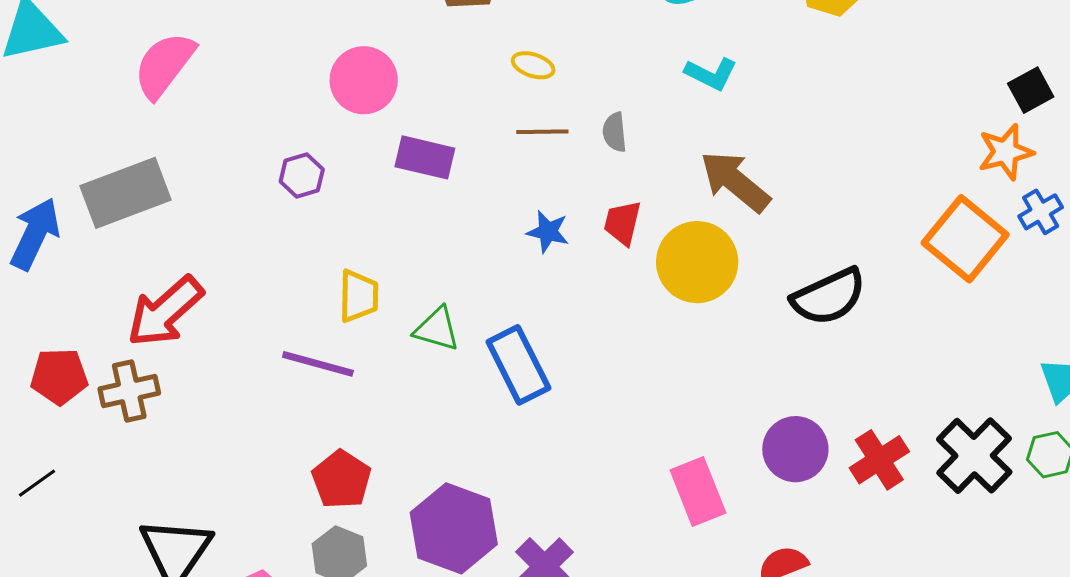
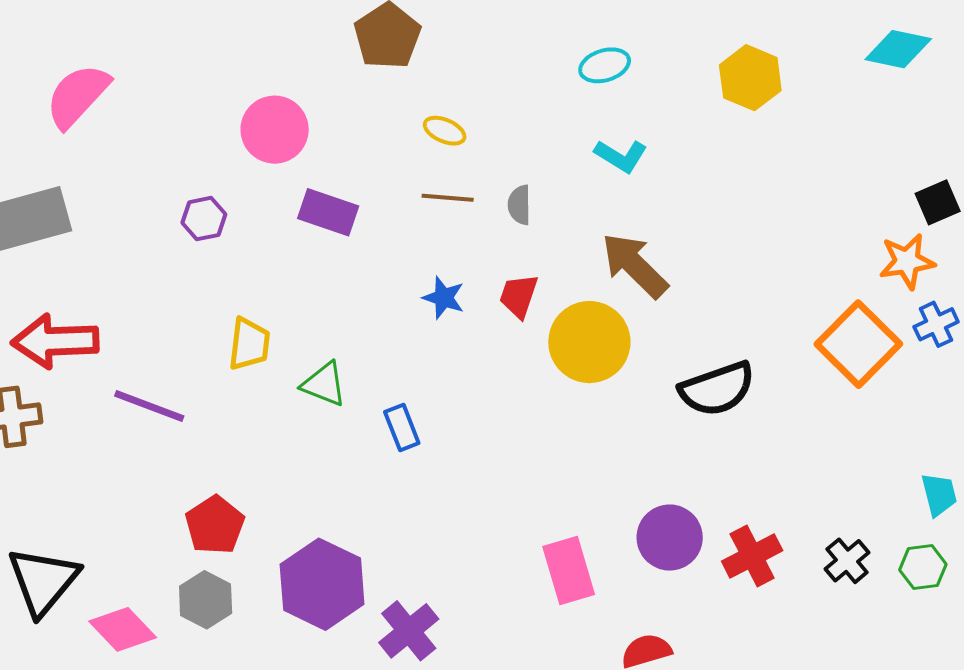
red arrow: (165, 312) -> (55, 341), turned 34
purple line: (318, 364) -> (149, 406), moved
blue rectangle: (518, 365) -> (402, 428), size x0.6
black cross: (974, 456) -> (847, 561), size x0.6

